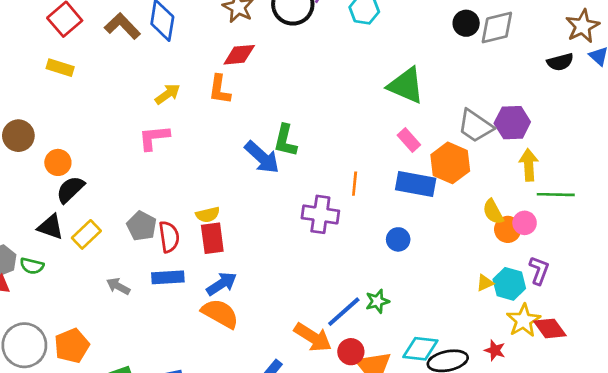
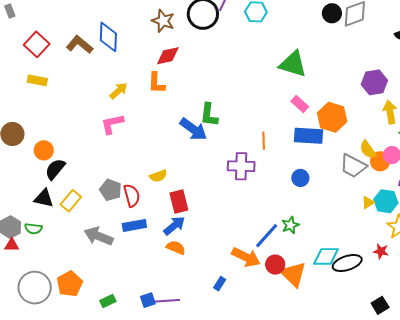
gray trapezoid: (475, 126) -> (353, 166), moved
red rectangle: (212, 238) -> (179, 202), moved
gray arrow: (118, 286) -> (99, 236), size x1.6
orange semicircle: (220, 314) -> (176, 248), size x0.7

